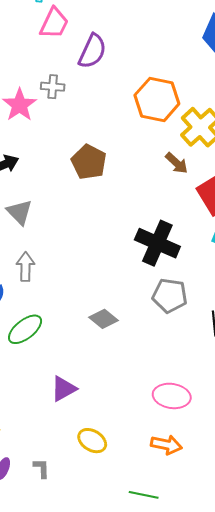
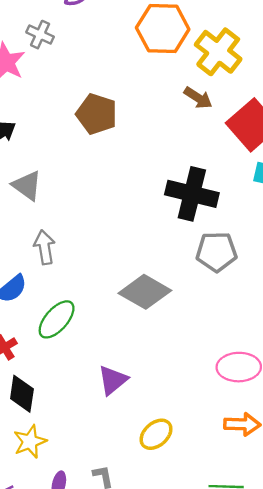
gray cross: (53, 87) -> (40, 35), turned 30
gray diamond: (103, 319) -> (145, 292), size x1.5
yellow ellipse: (92, 441) -> (156, 434), turned -64

